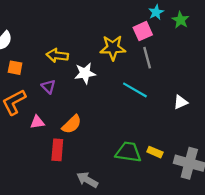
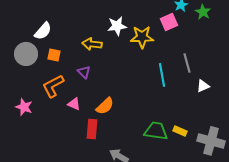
gray line: (147, 58) -> (187, 63), moved
white star: (85, 73) -> (117, 26), moved
cyan line: (135, 90) -> (162, 75), turned 50
pink triangle: (37, 122) -> (74, 104), turned 32

